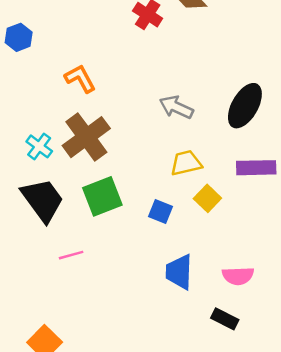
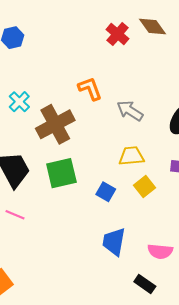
orange L-shape: (80, 79) -> (90, 89), moved
cyan cross: (39, 146) -> (19, 102), moved
pink line: (71, 255) -> (15, 215), moved, turned 30

